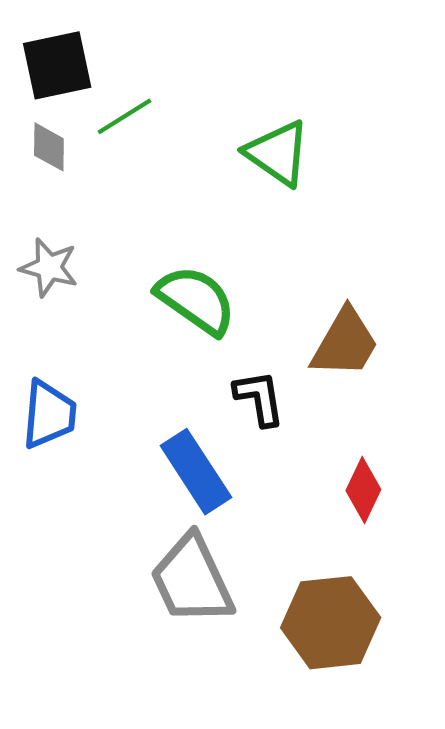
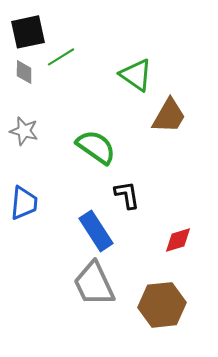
brown trapezoid: (345, 343) -> (169, 116), moved
red diamond: (363, 490) -> (178, 240), turned 48

